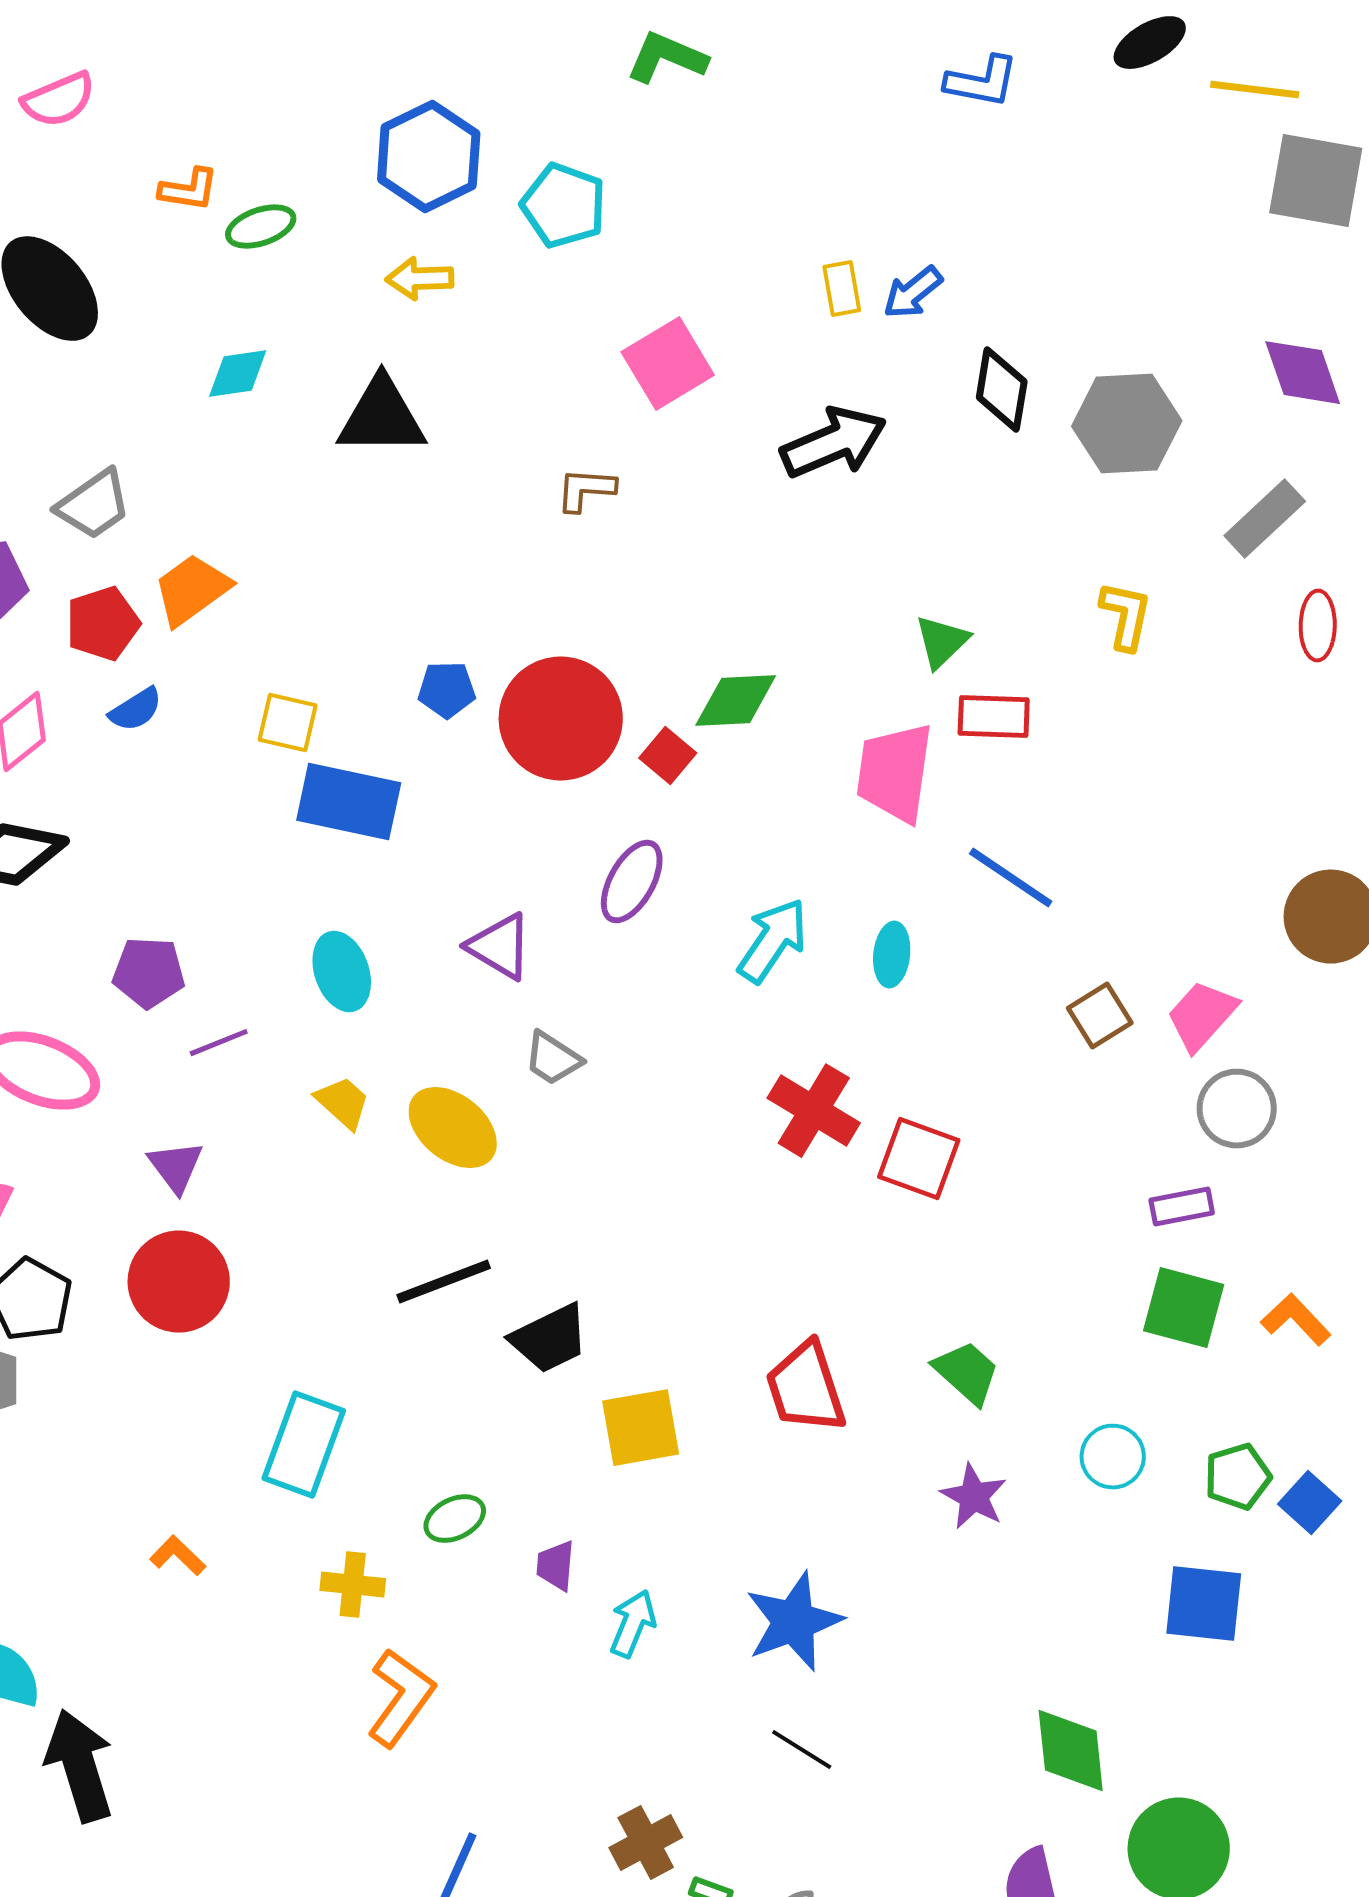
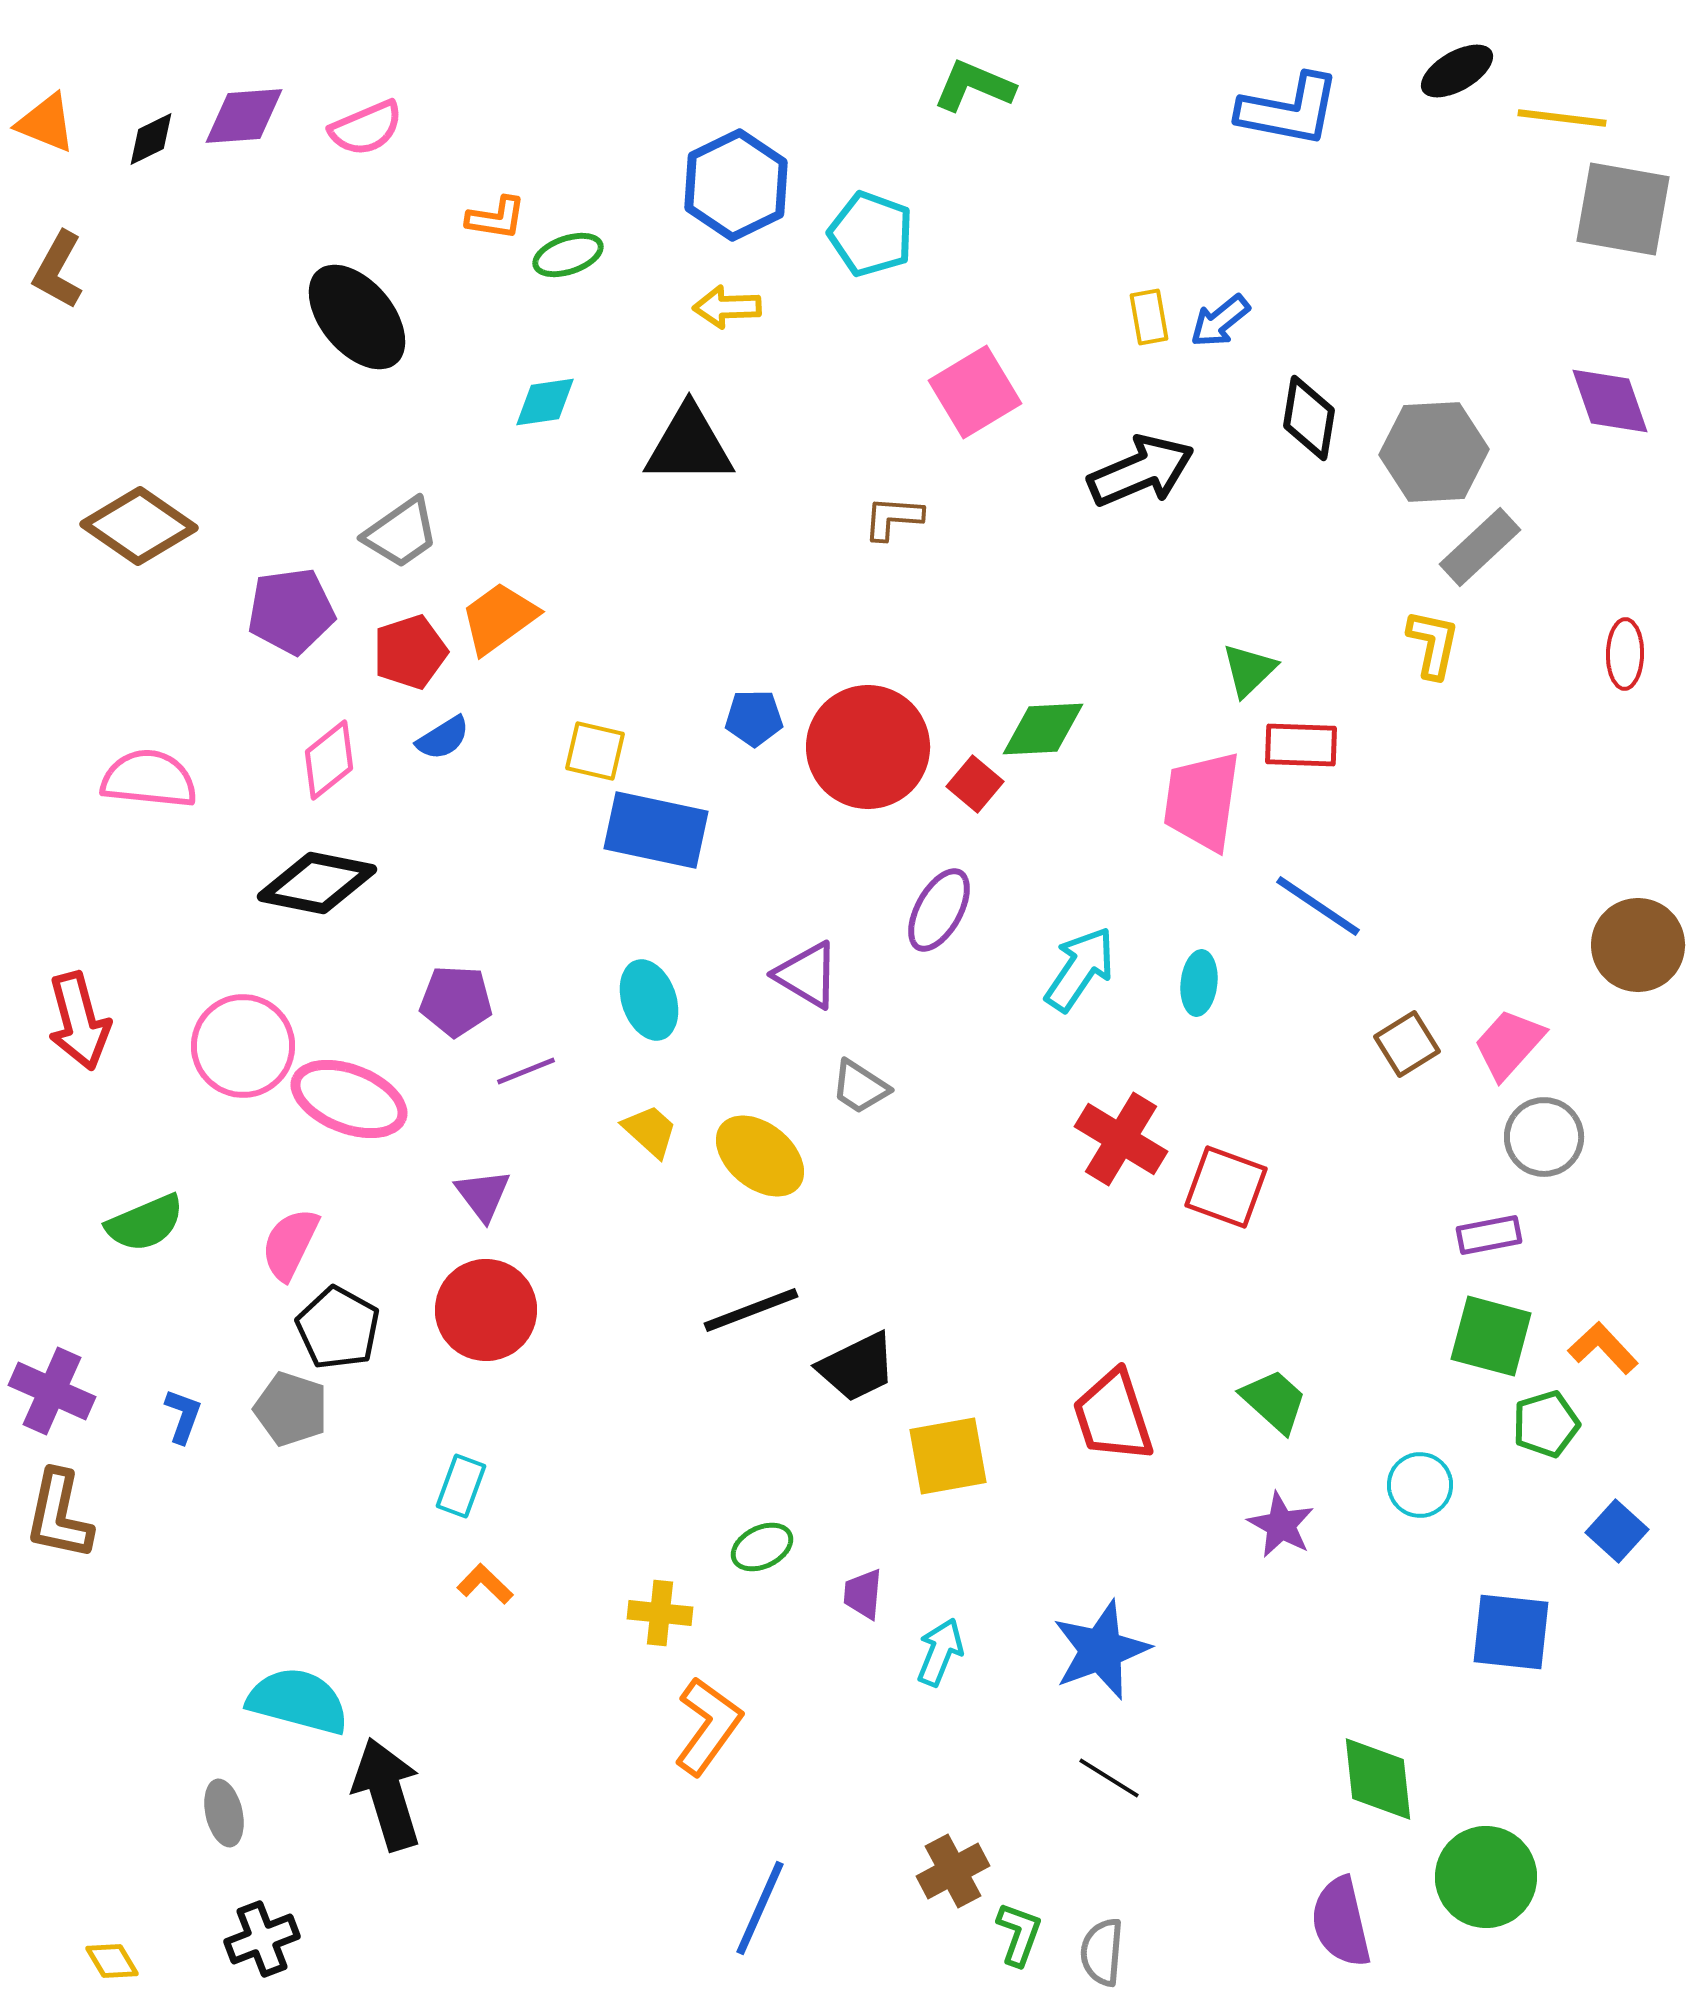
blue L-shape: (982, 82) -> (1289, 110), size x1.4
gray rectangle: (1265, 519) -> (1480, 547), moved
cyan rectangle: (304, 1445) -> (461, 1486), moved, size x0.6
green pentagon: (1238, 1477) -> (1546, 1424), moved

